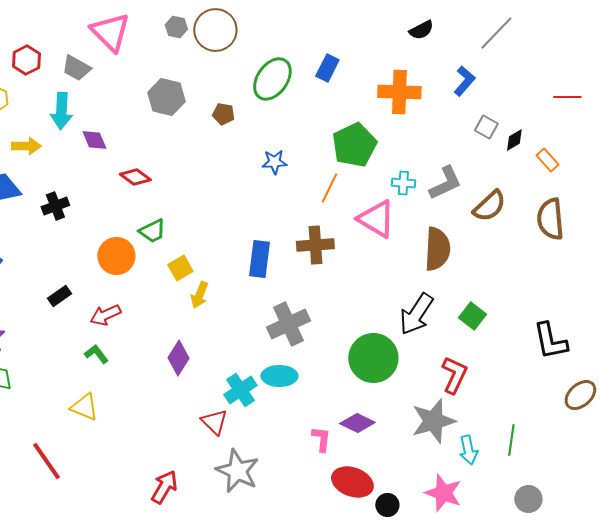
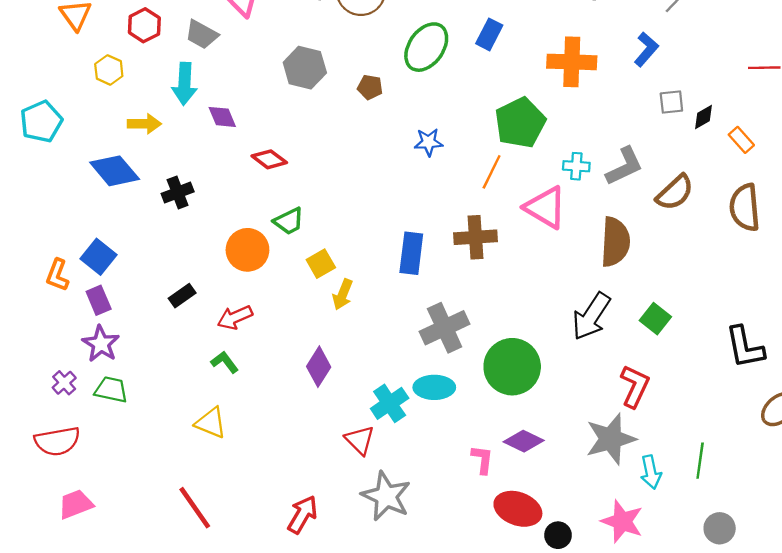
gray square: (486, 127) -> (671, 102), turned -35
green circle: (373, 358) -> (512, 367), moved
red line: (46, 461) -> (195, 508), moved

